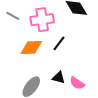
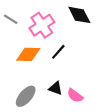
pink cross: (42, 20) -> (42, 25), turned -30

